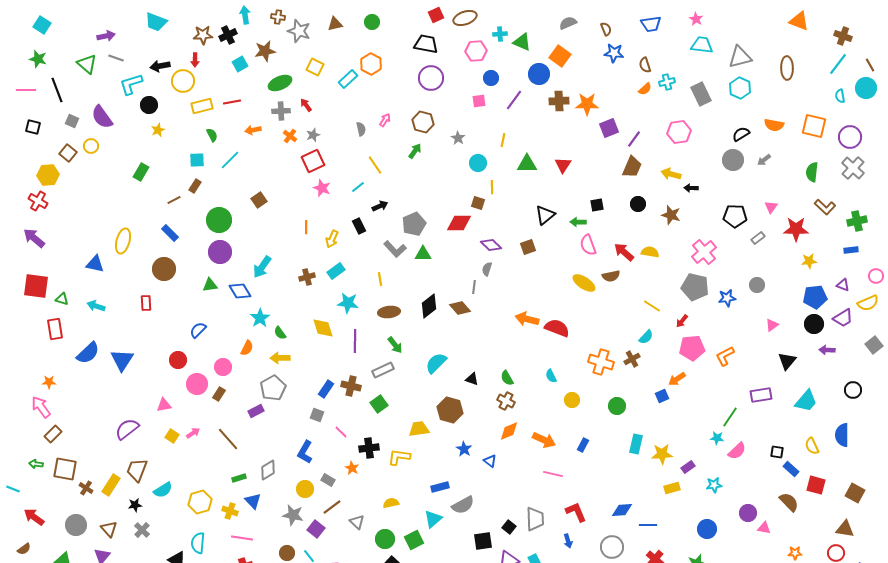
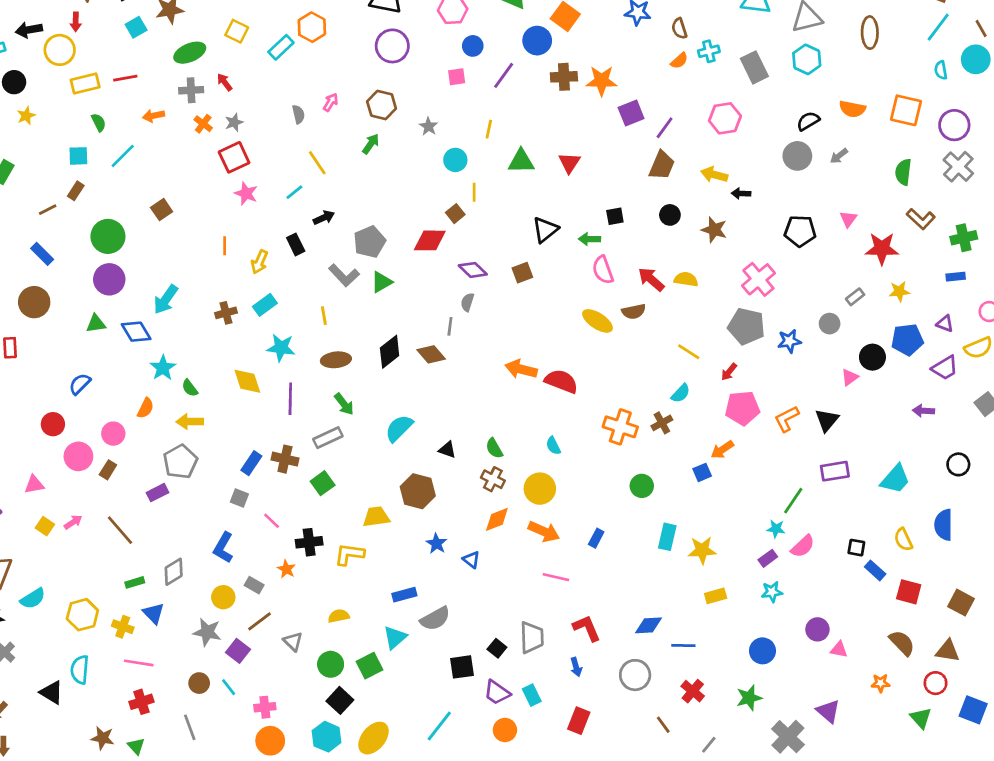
brown square: (478, 203) -> (455, 214), turned 32
gray rectangle: (758, 238) -> (855, 297), moved
green triangle: (423, 254) -> (382, 282), turned -30
black circle: (814, 324) -> (872, 357), moved
black triangle: (787, 361) -> (827, 420), moved
yellow circle: (572, 400) -> (540, 489), moved, size x1.5
purple rectangle: (688, 467) -> (768, 558), moved
brown semicircle: (789, 502) -> (902, 643), moved

